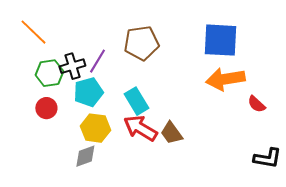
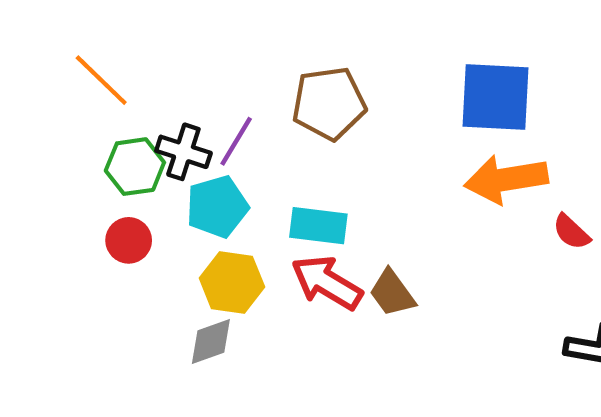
black cross: (72, 66) -> (183, 152), turned 35
cyan rectangle: (136, 101) -> (318, 226), turned -52

